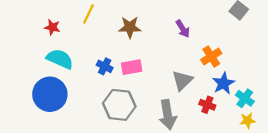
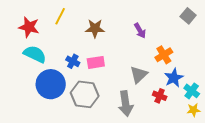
red star: (52, 27) -> (29, 27), size x1.5
blue circle: (50, 94) -> (51, 84), moved

